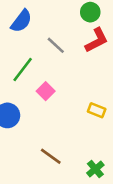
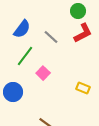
blue semicircle: (21, 21) -> (22, 29), moved

